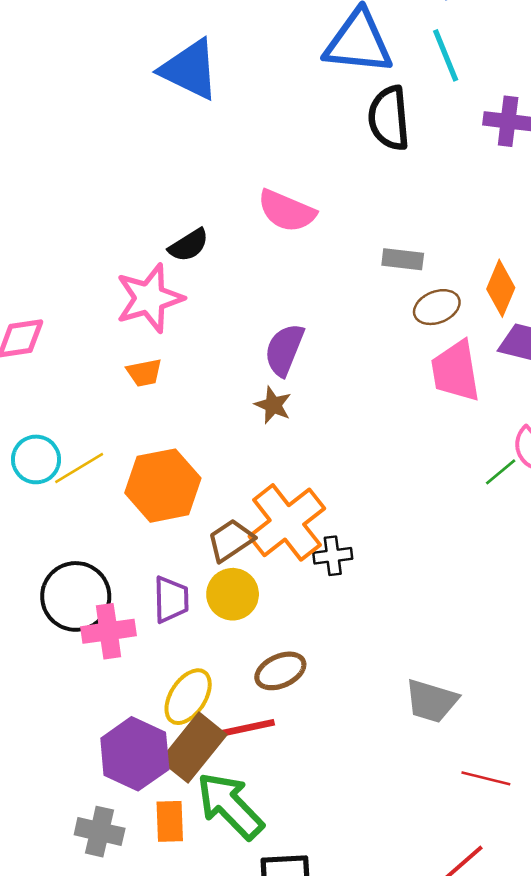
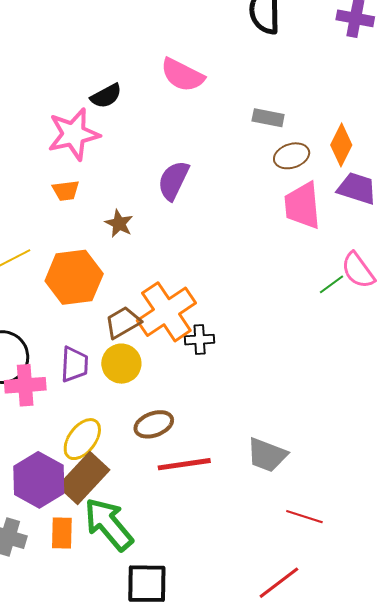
brown star: (273, 405) -> (119, 224), moved
red line: (240, 729) -> (184, 464), moved

